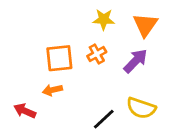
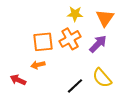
orange cross: (97, 54) -> (70, 39), size x1.5
yellow semicircle: (141, 108) -> (102, 78), turned 30

